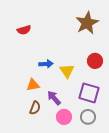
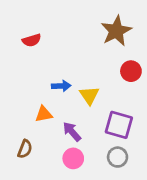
red circle: (95, 61) -> (131, 71), moved
brown semicircle: (35, 108) -> (25, 149), moved
pink circle: (64, 117) -> (73, 158), moved

